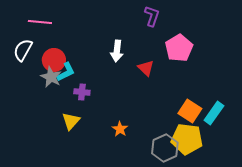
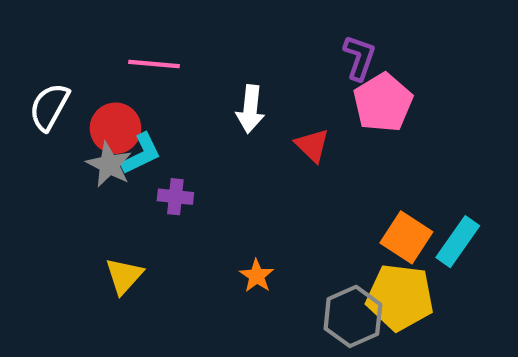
purple L-shape: (152, 16) -> (359, 58), moved
pink line: (40, 22) -> (154, 64), moved
yellow triangle: (71, 121) -> (124, 276), moved

